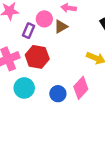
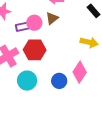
pink circle: (44, 19) -> (34, 23), moved
purple rectangle: (28, 31) -> (23, 27), turned 64

